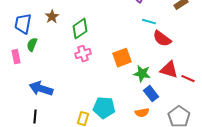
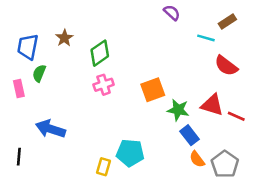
cyan line: (149, 22) -> (206, 38), moved
red semicircle: (162, 39) -> (226, 66), moved
orange semicircle: (142, 113) -> (197, 159), moved, turned 64
black line: (35, 117) -> (19, 157), moved

